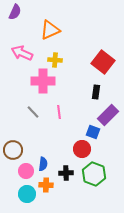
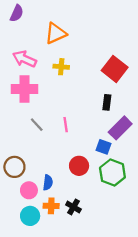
pink cross: (43, 81) -> (24, 89), moved
red circle: (82, 149) -> (79, 166), moved
black cross: (66, 173) -> (73, 207), moved, turned 32
green hexagon: (94, 174) -> (112, 172), moved

